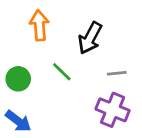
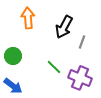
green line: (62, 72) -> (54, 67), moved
gray line: (117, 73) -> (82, 42), moved, turned -64

